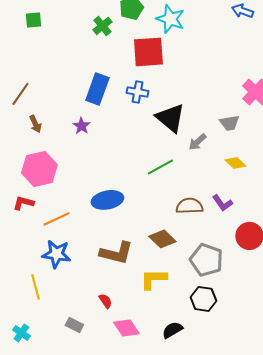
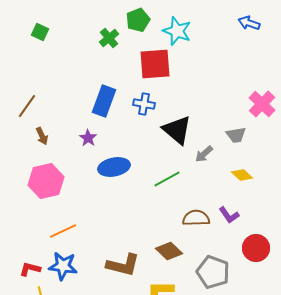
green square: (33, 20) -> (40, 32), turned 30
blue ellipse: (107, 200) -> (114, 167), moved
red L-shape: (23, 203) -> (30, 269), moved

